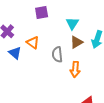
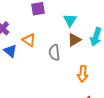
orange arrow: (75, 69) -> (83, 74), moved

